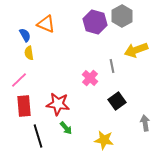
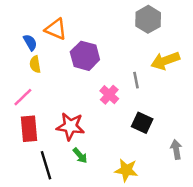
purple hexagon: (95, 22) -> (85, 56), moved
black square: (117, 101) -> (142, 123), turned -30

